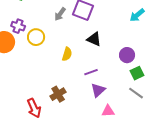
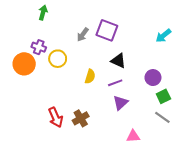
purple line: (91, 72) -> (115, 83), moved
purple triangle: (98, 90) -> (120, 103), moved
red arrow: (34, 108) -> (56, 117), moved

